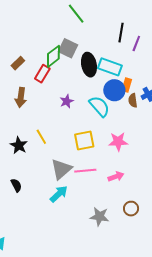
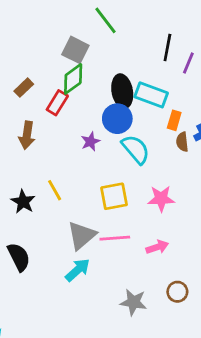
gray square: (68, 48) -> (75, 50), moved
blue circle: (114, 90) -> (117, 119), moved
black semicircle: (16, 185) -> (19, 257), size x1.5

